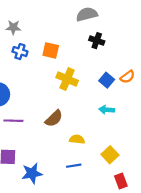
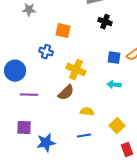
blue cross: (20, 52) -> (46, 52), moved
yellow cross: (67, 79) -> (76, 70), moved
blue square: (107, 80) -> (114, 58), turned -32

